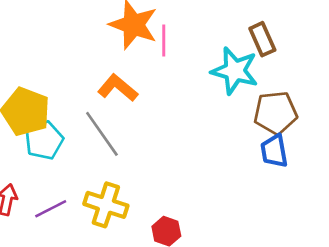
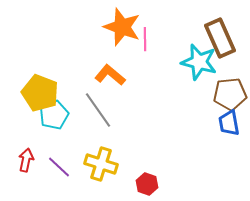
brown rectangle: (262, 39) -> (220, 38), size x1.5
purple line: (51, 209) -> (59, 167), turned 70

